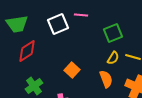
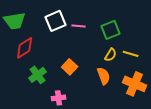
pink line: (81, 15) -> (79, 26), moved
green cross: (34, 86) -> (38, 75), moved

